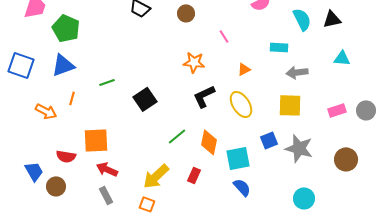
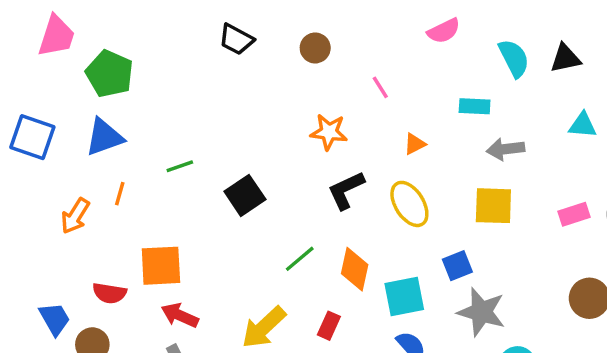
orange arrow: (46, 111) -> (75, 216), turned 95
gray star: (299, 148) -> (481, 312), moved

